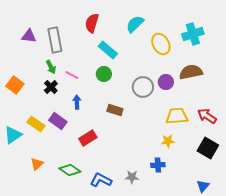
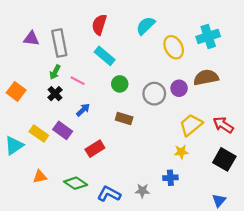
cyan rectangle: (108, 50) -> (105, 56), moved
green arrow: (51, 67) -> (55, 72), turned 56
green circle: (104, 74) -> (120, 84), moved
blue arrow: (77, 102) -> (83, 110), turned 48
yellow trapezoid: (177, 116) -> (191, 125), turned -35
orange triangle: (37, 164) -> (40, 177), turned 32

